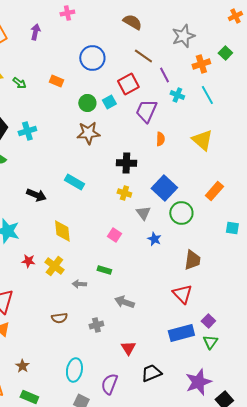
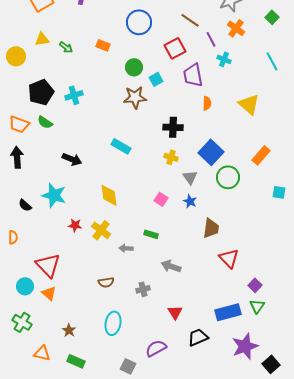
orange cross: (201, 64) -> (236, 28), moved, turned -36
cyan line: (207, 95) -> (272, 61), moved
cyan square: (109, 102) -> (156, 79), moved
purple trapezoid: (146, 111) -> (193, 75), turned -35
black arrow: (36, 195) -> (72, 159), moved
blue star: (154, 239) -> (190, 201), moved
brown trapezoid: (192, 260) -> (211, 228), moved
blue rectangle: (181, 333) -> (228, 312), moved
cyan ellipse: (74, 370) -> (113, 323), moved
purple semicircle: (109, 384) -> (156, 348), turned 40

